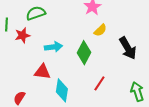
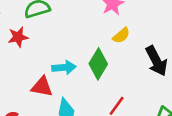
cyan arrow: (53, 47) -> (64, 68), moved

